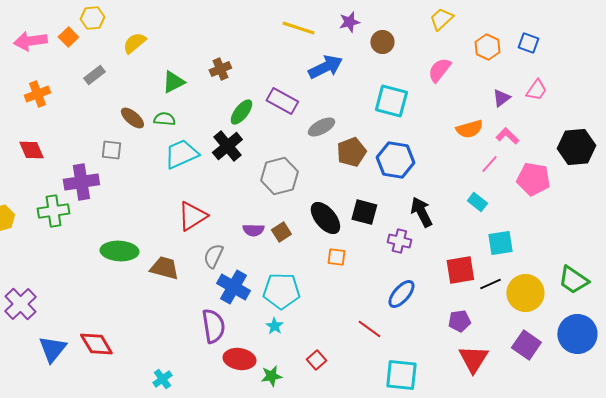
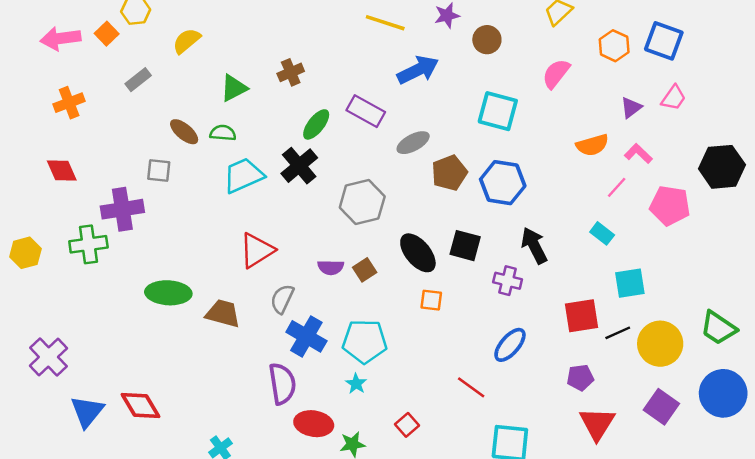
blue square: (528, 43) -> (664, 41), size x1.5

